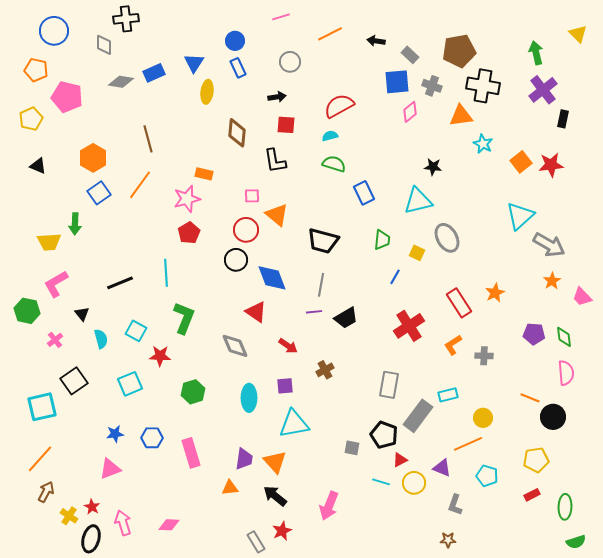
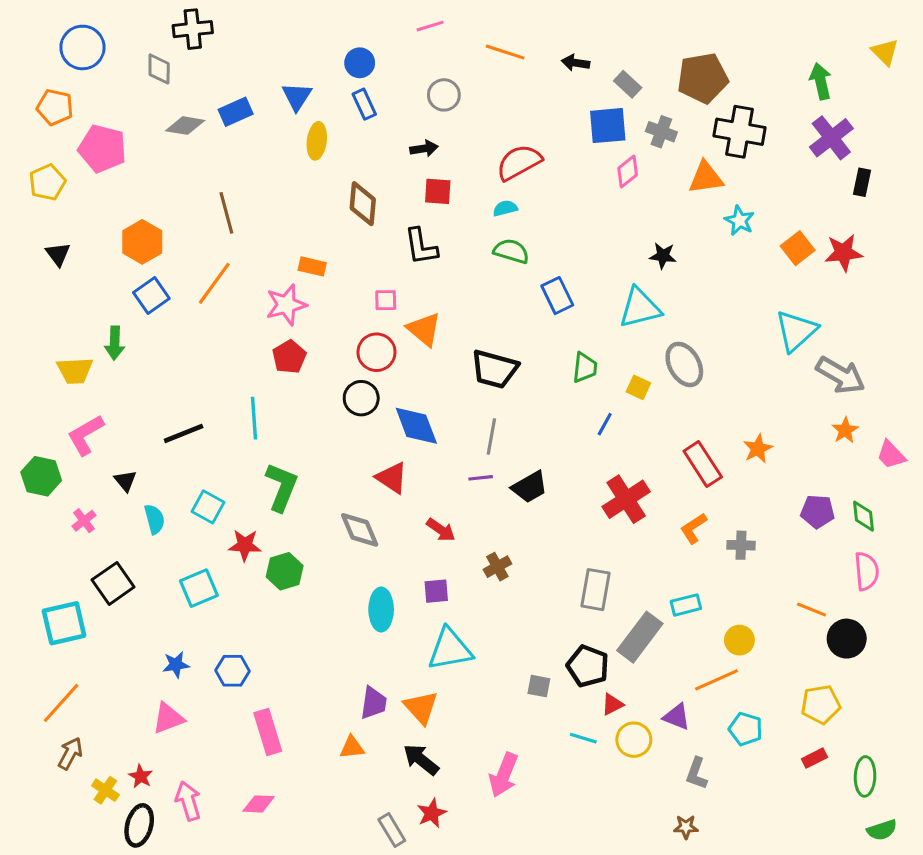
orange line: (330, 34) -> (505, 52), turned 45
black triangle: (38, 166) -> (58, 254), turned 30
green hexagon: (193, 392) -> (285, 571), moved
pink rectangle: (191, 453) -> (268, 732), moved

